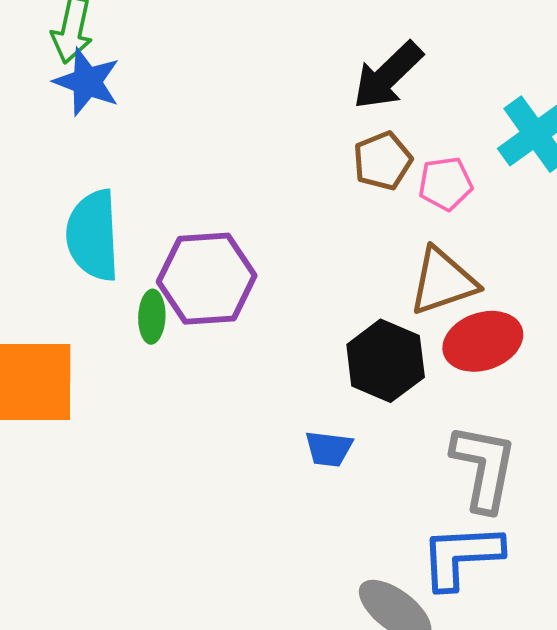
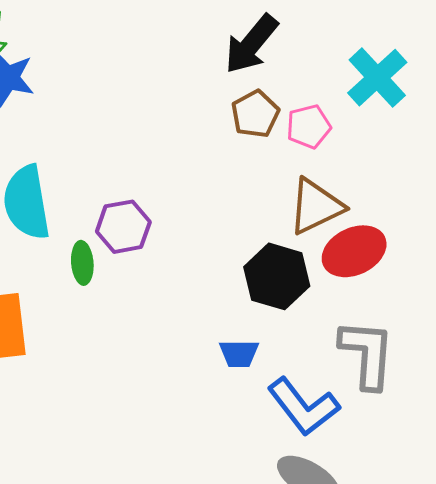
purple hexagon: (207, 279) -> (123, 227), size x0.7
blue L-shape: (461, 556) -> (303, 407), moved, turned -118

